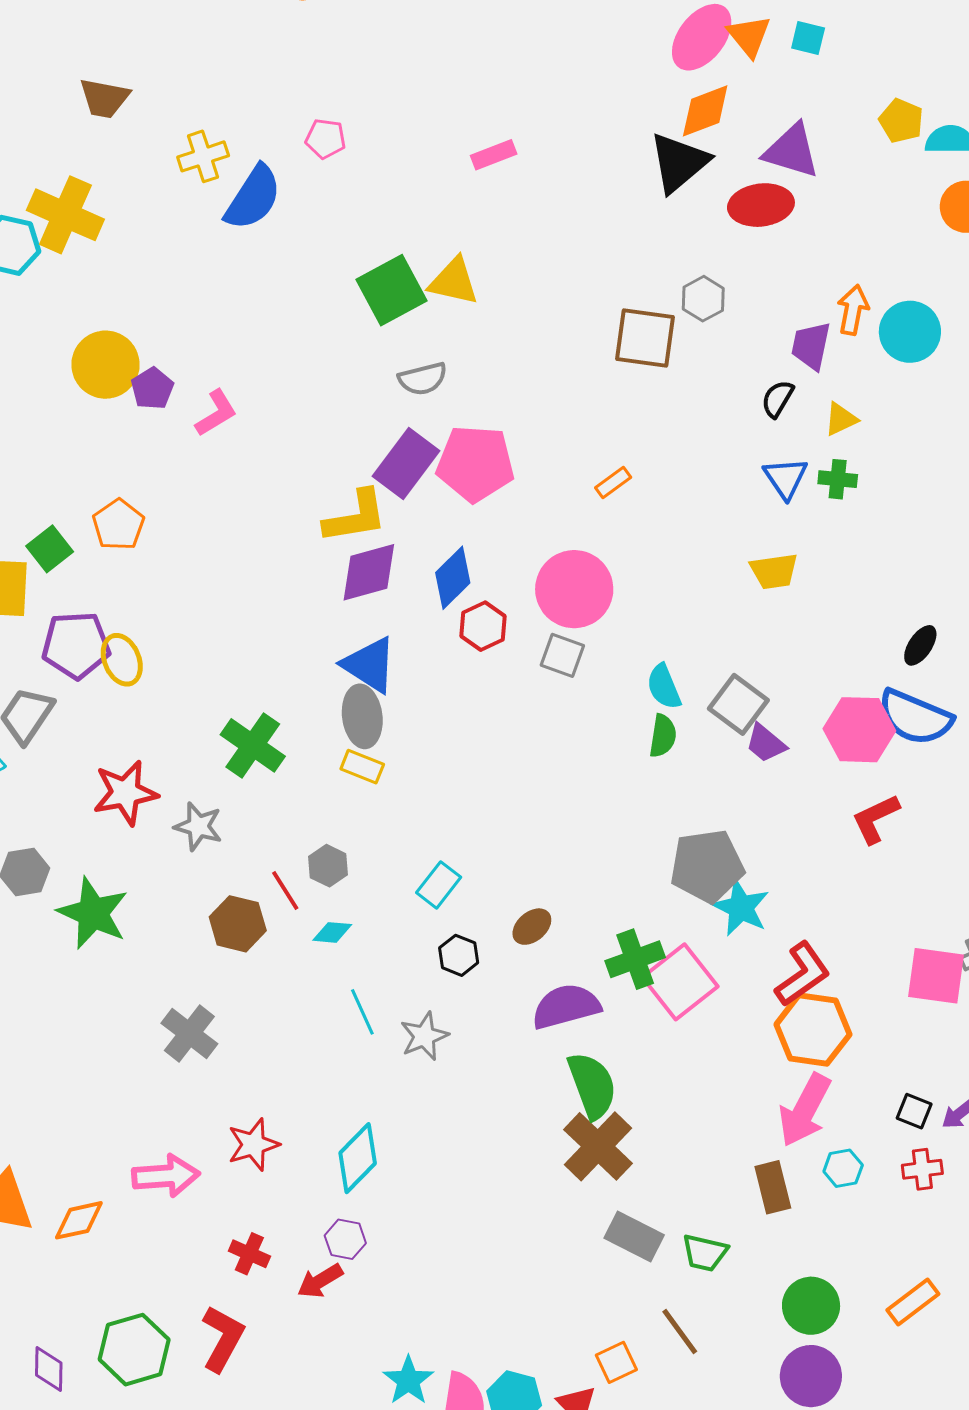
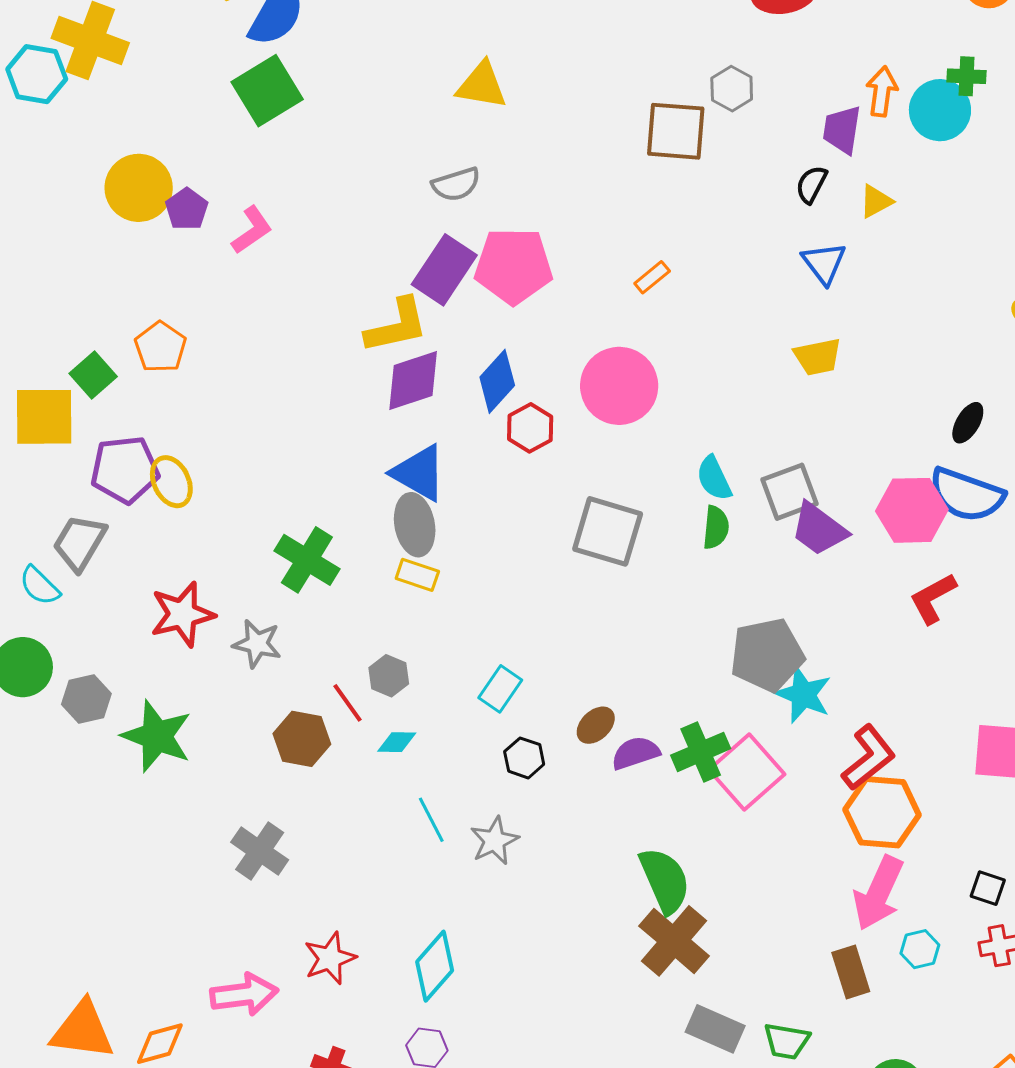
green square: (391, 290) -> (267, 91), moved
green cross: (838, 479) -> (967, 76), moved
gray square: (562, 655) -> (608, 531), moved, size x1.6
gray square: (738, 704) -> (790, 492), turned 36
purple trapezoid: (766, 743) -> (819, 529), size x1.4
purple semicircle: (566, 1006) -> (635, 753), moved, size x0.7

